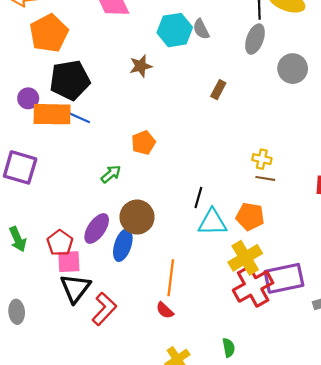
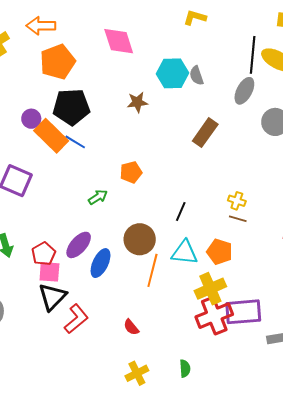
brown rectangle: (218, 90) -> (205, 133), size x1.6
orange rectangle: (52, 114) -> (51, 136), turned 36
black line: (198, 198) -> (181, 211), moved
brown circle: (137, 217) -> (140, 239), moved
orange line: (171, 278) -> (152, 270), moved

